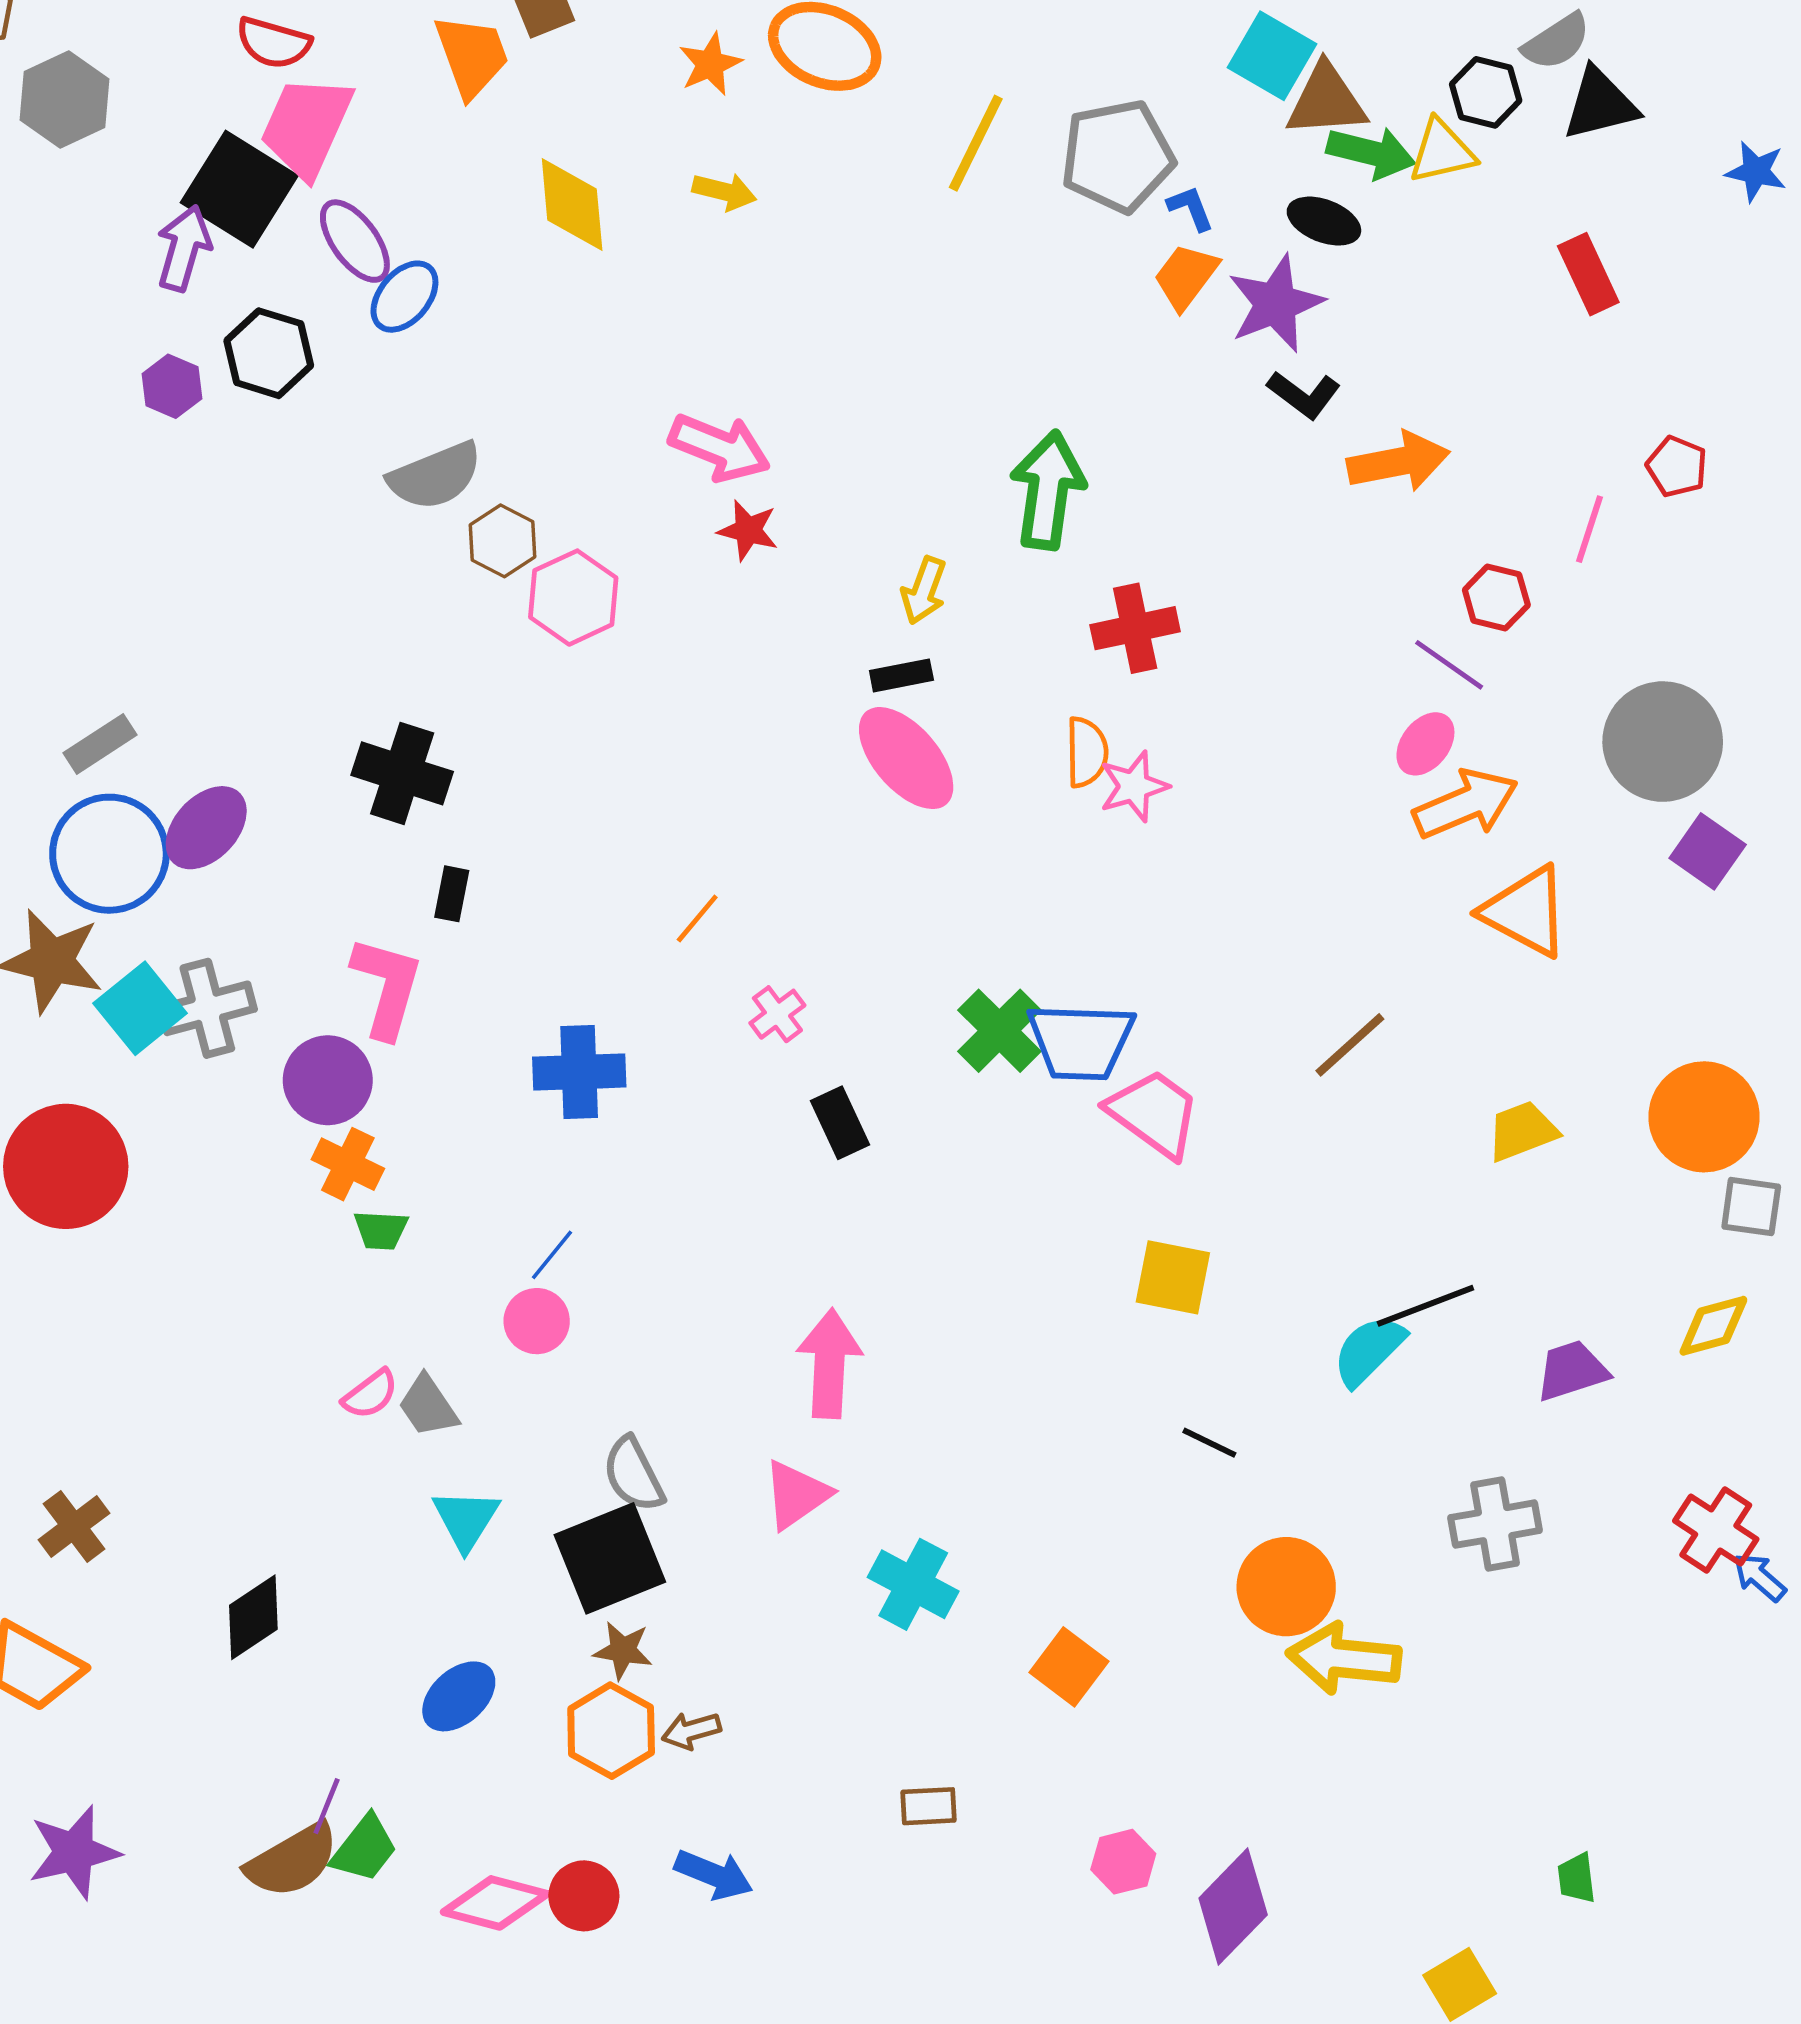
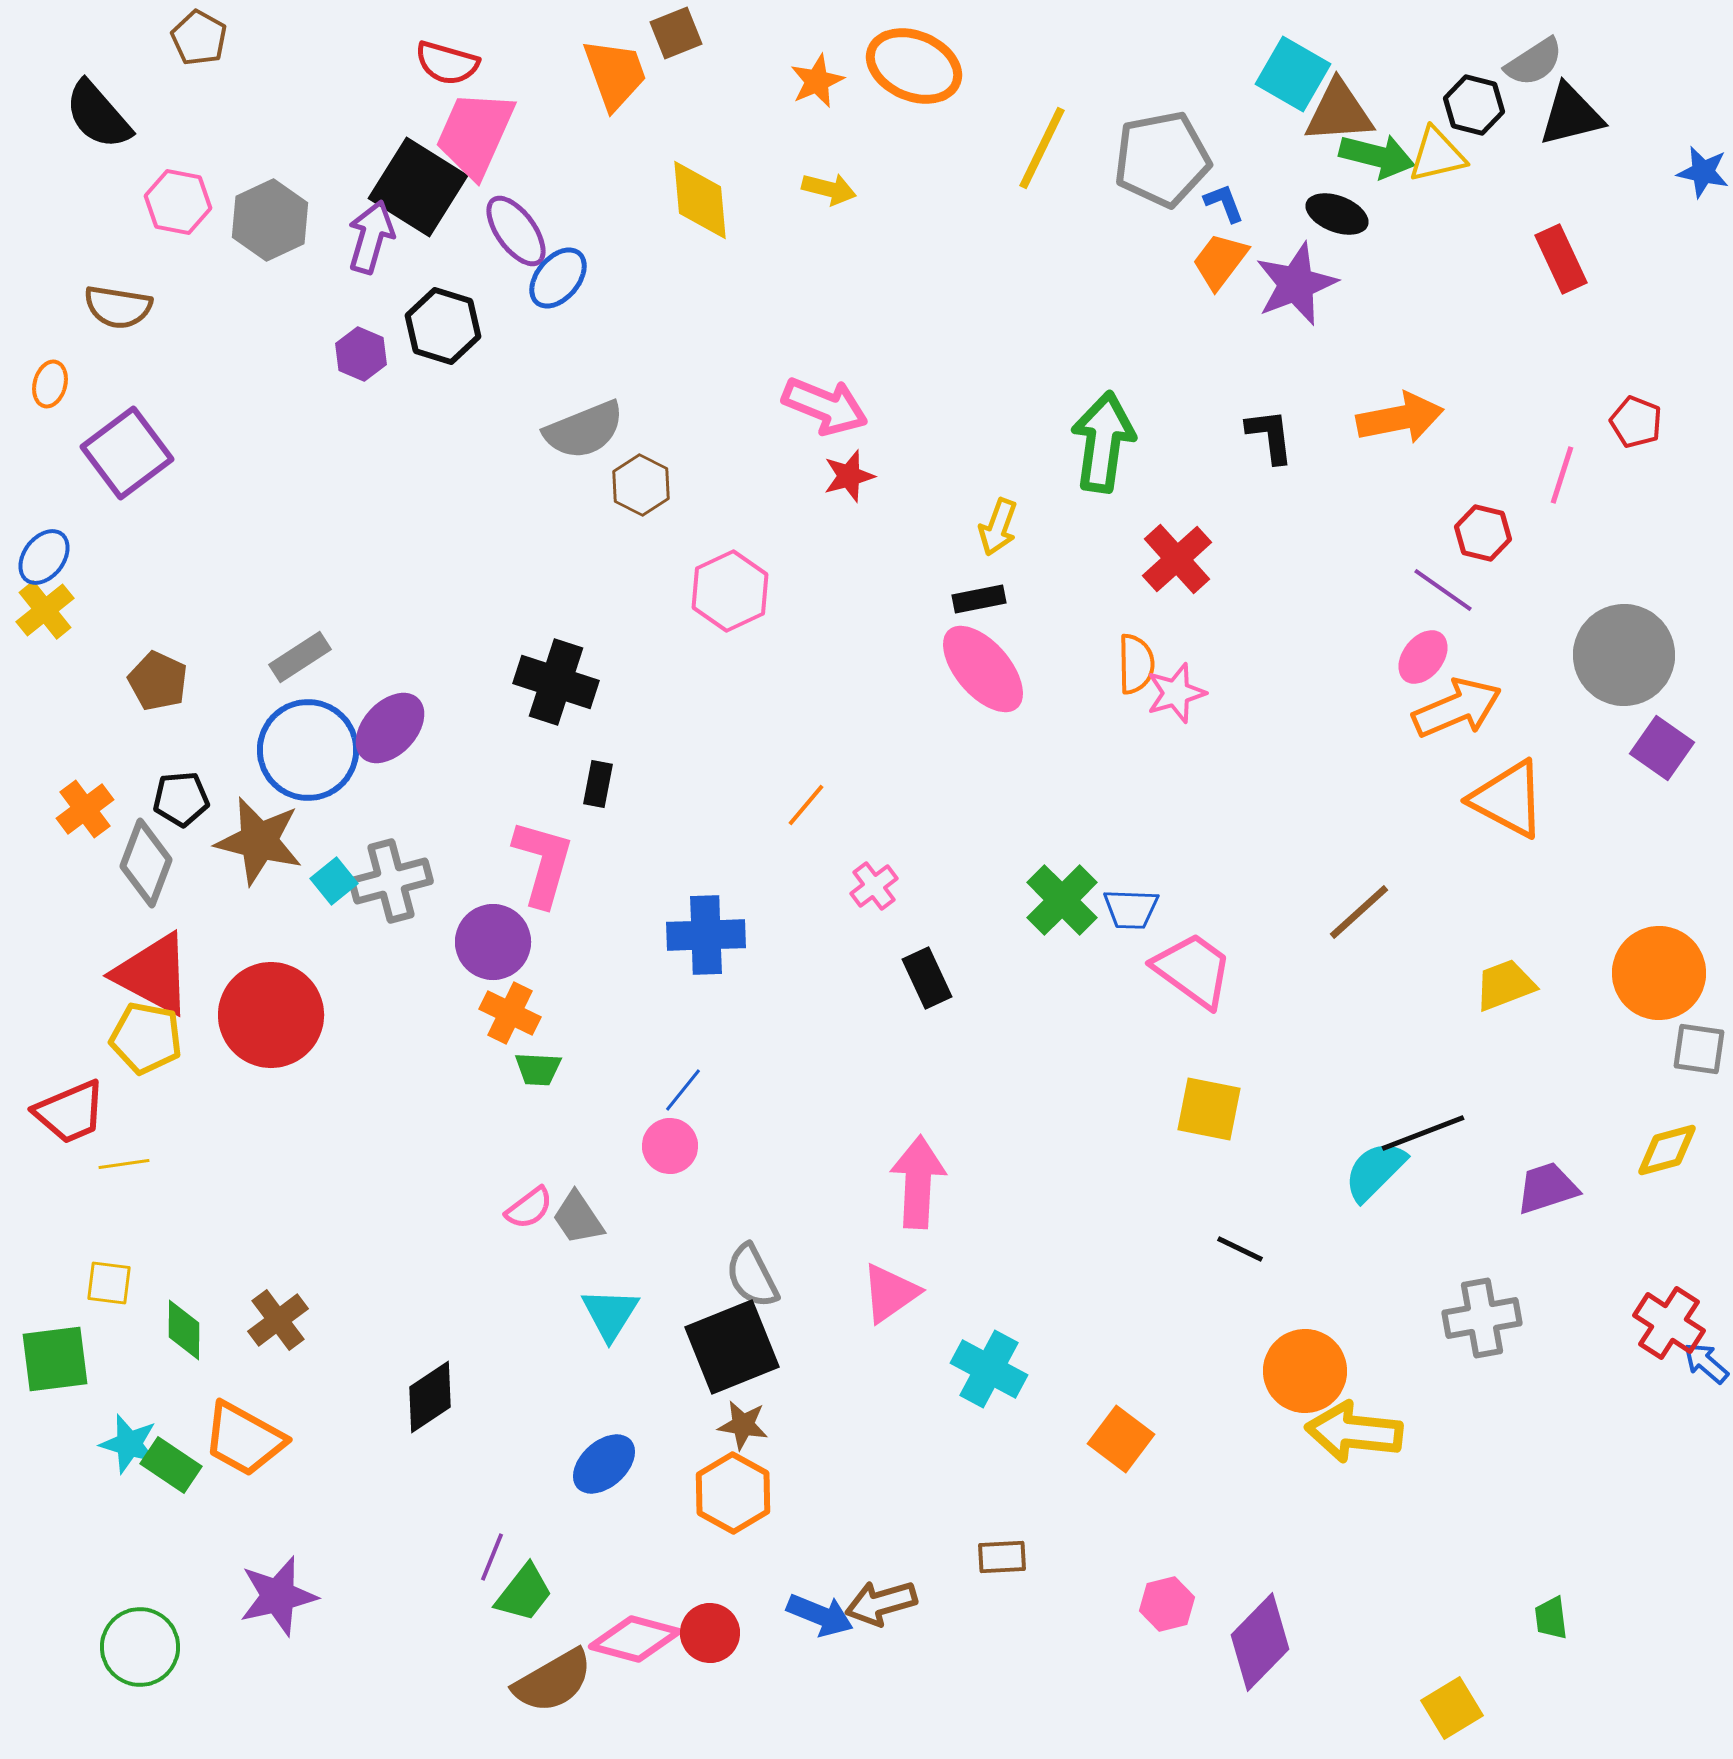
gray hexagon: (65, 99) -> (270, 220), moved
black L-shape: (1304, 395) -> (1270, 436), moved, turned -134
red star: (748, 530) -> (849, 476), turned -30
pink hexagon: (573, 598) -> (730, 591), moved
red cross: (1135, 628) -> (1177, 559), turned -30
cyan square: (140, 1008) -> (334, 881), size x0.6
blue trapezoid: (1081, 1041) -> (1131, 909), size x0.6
brown arrow: (691, 1731) -> (881, 1603), moved, size x1.4
brown semicircle: (292, 1860) -> (553, 1681), moved

